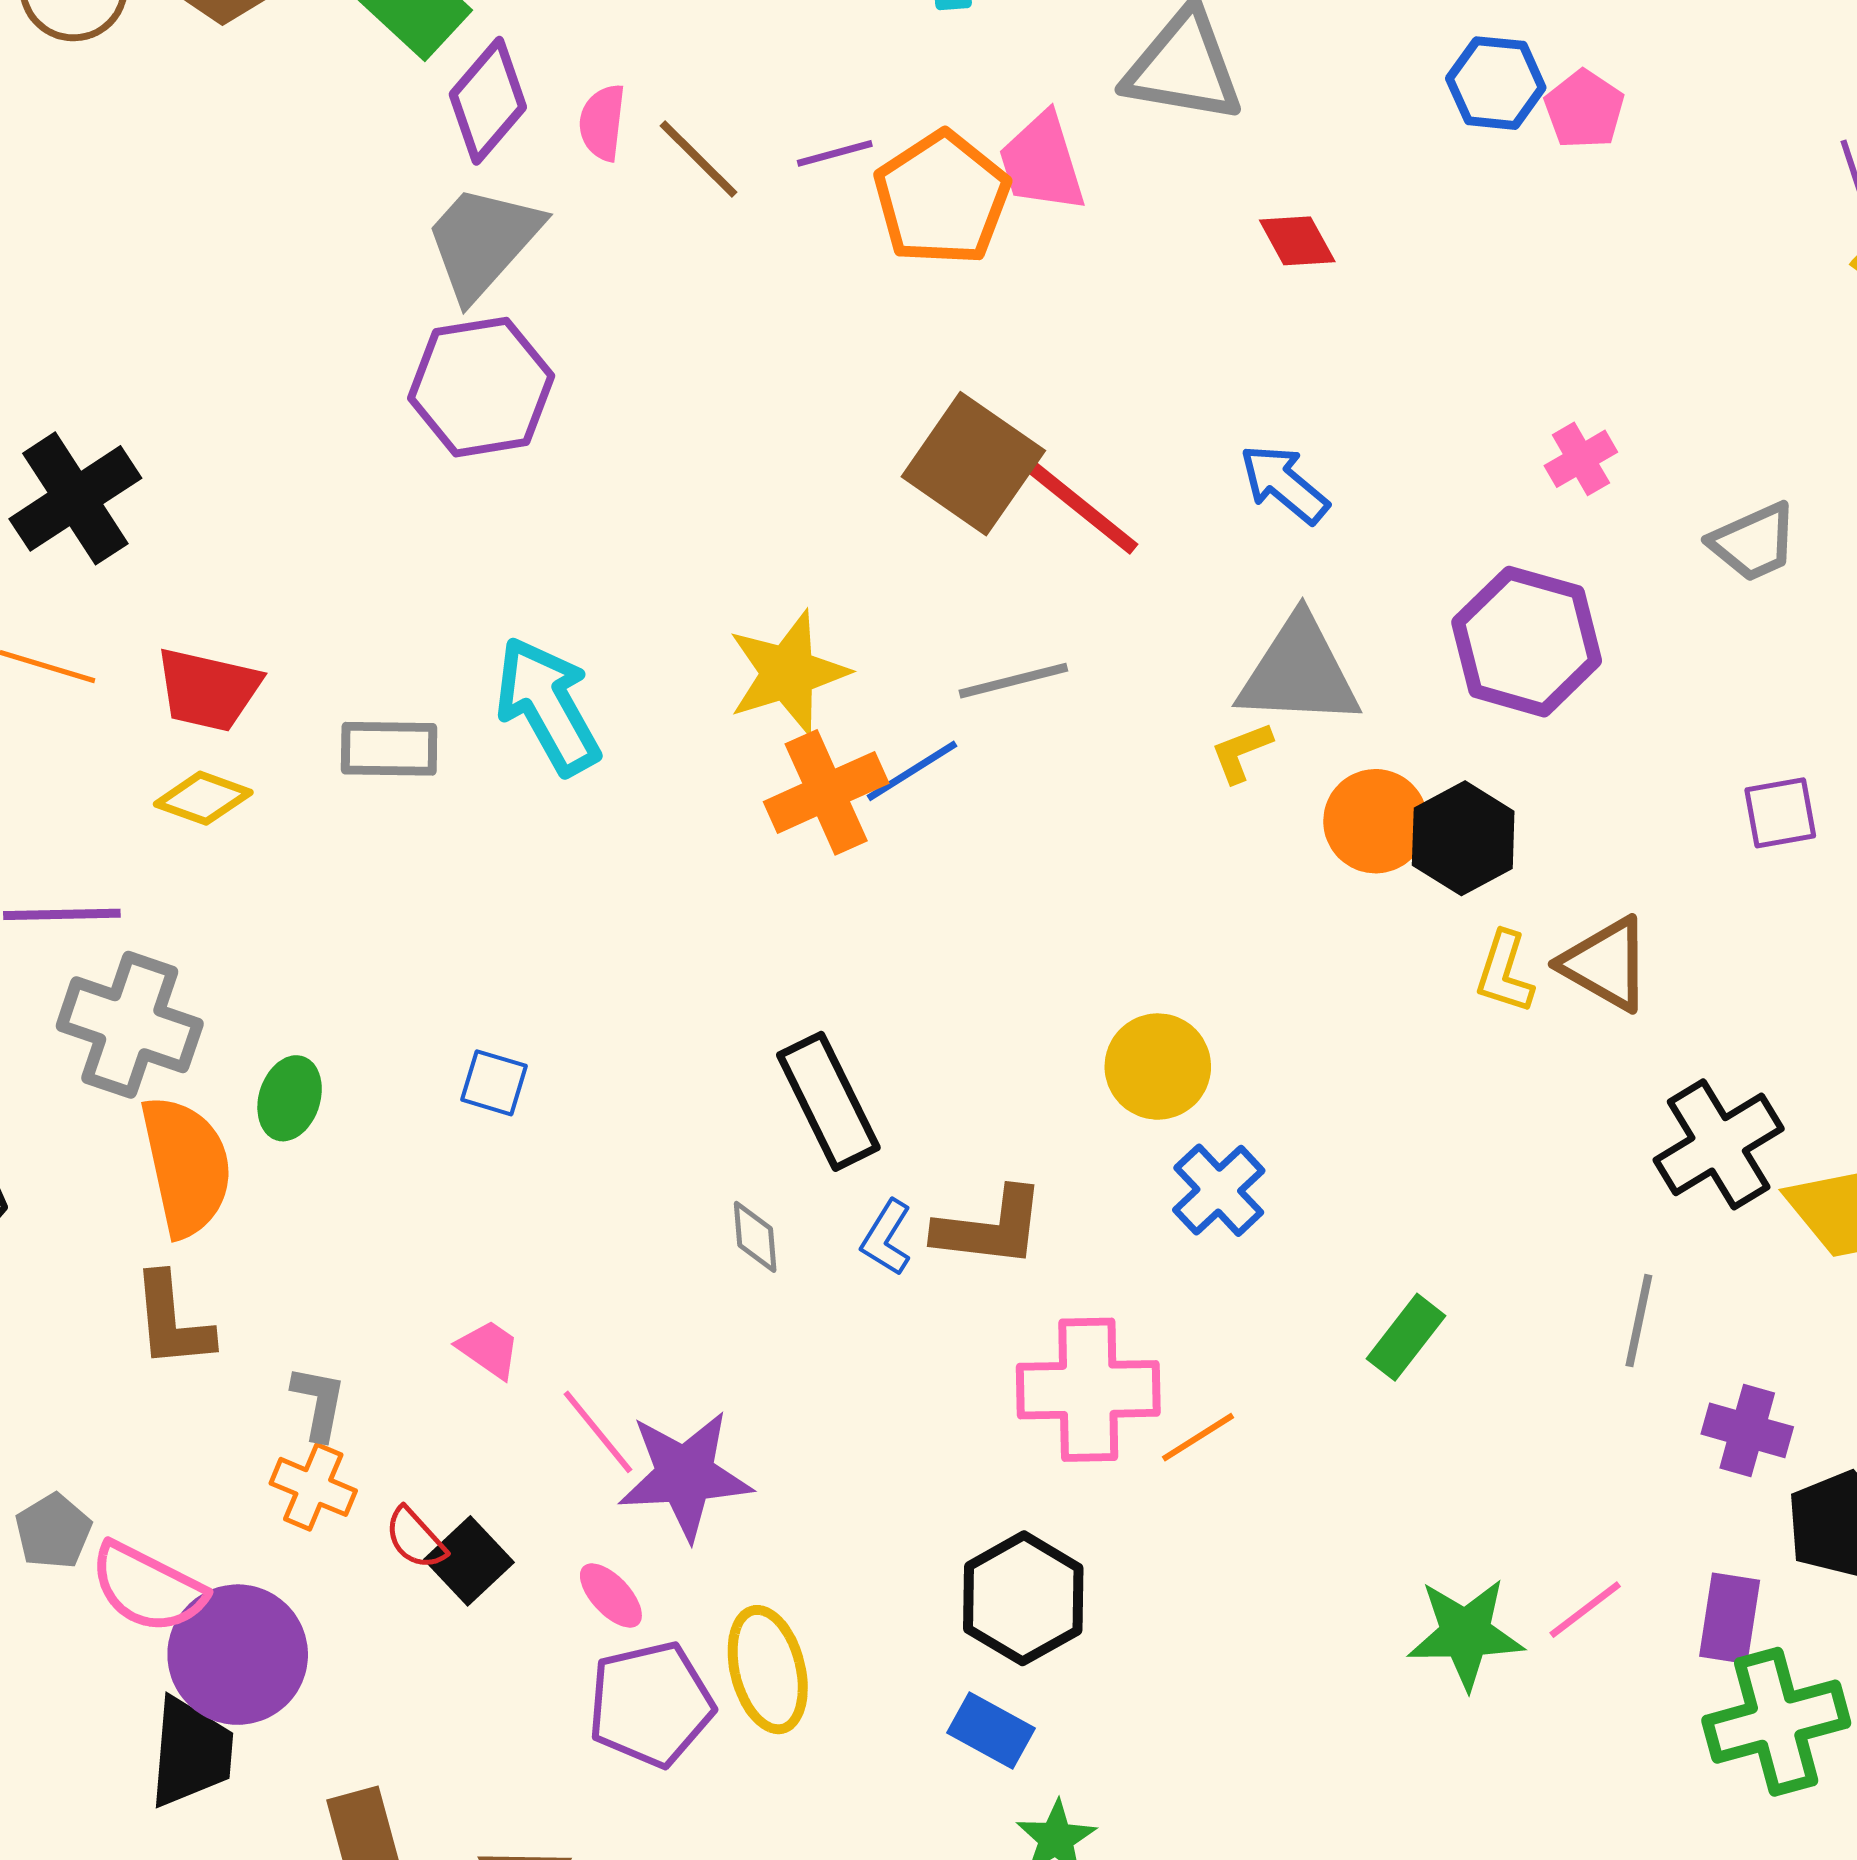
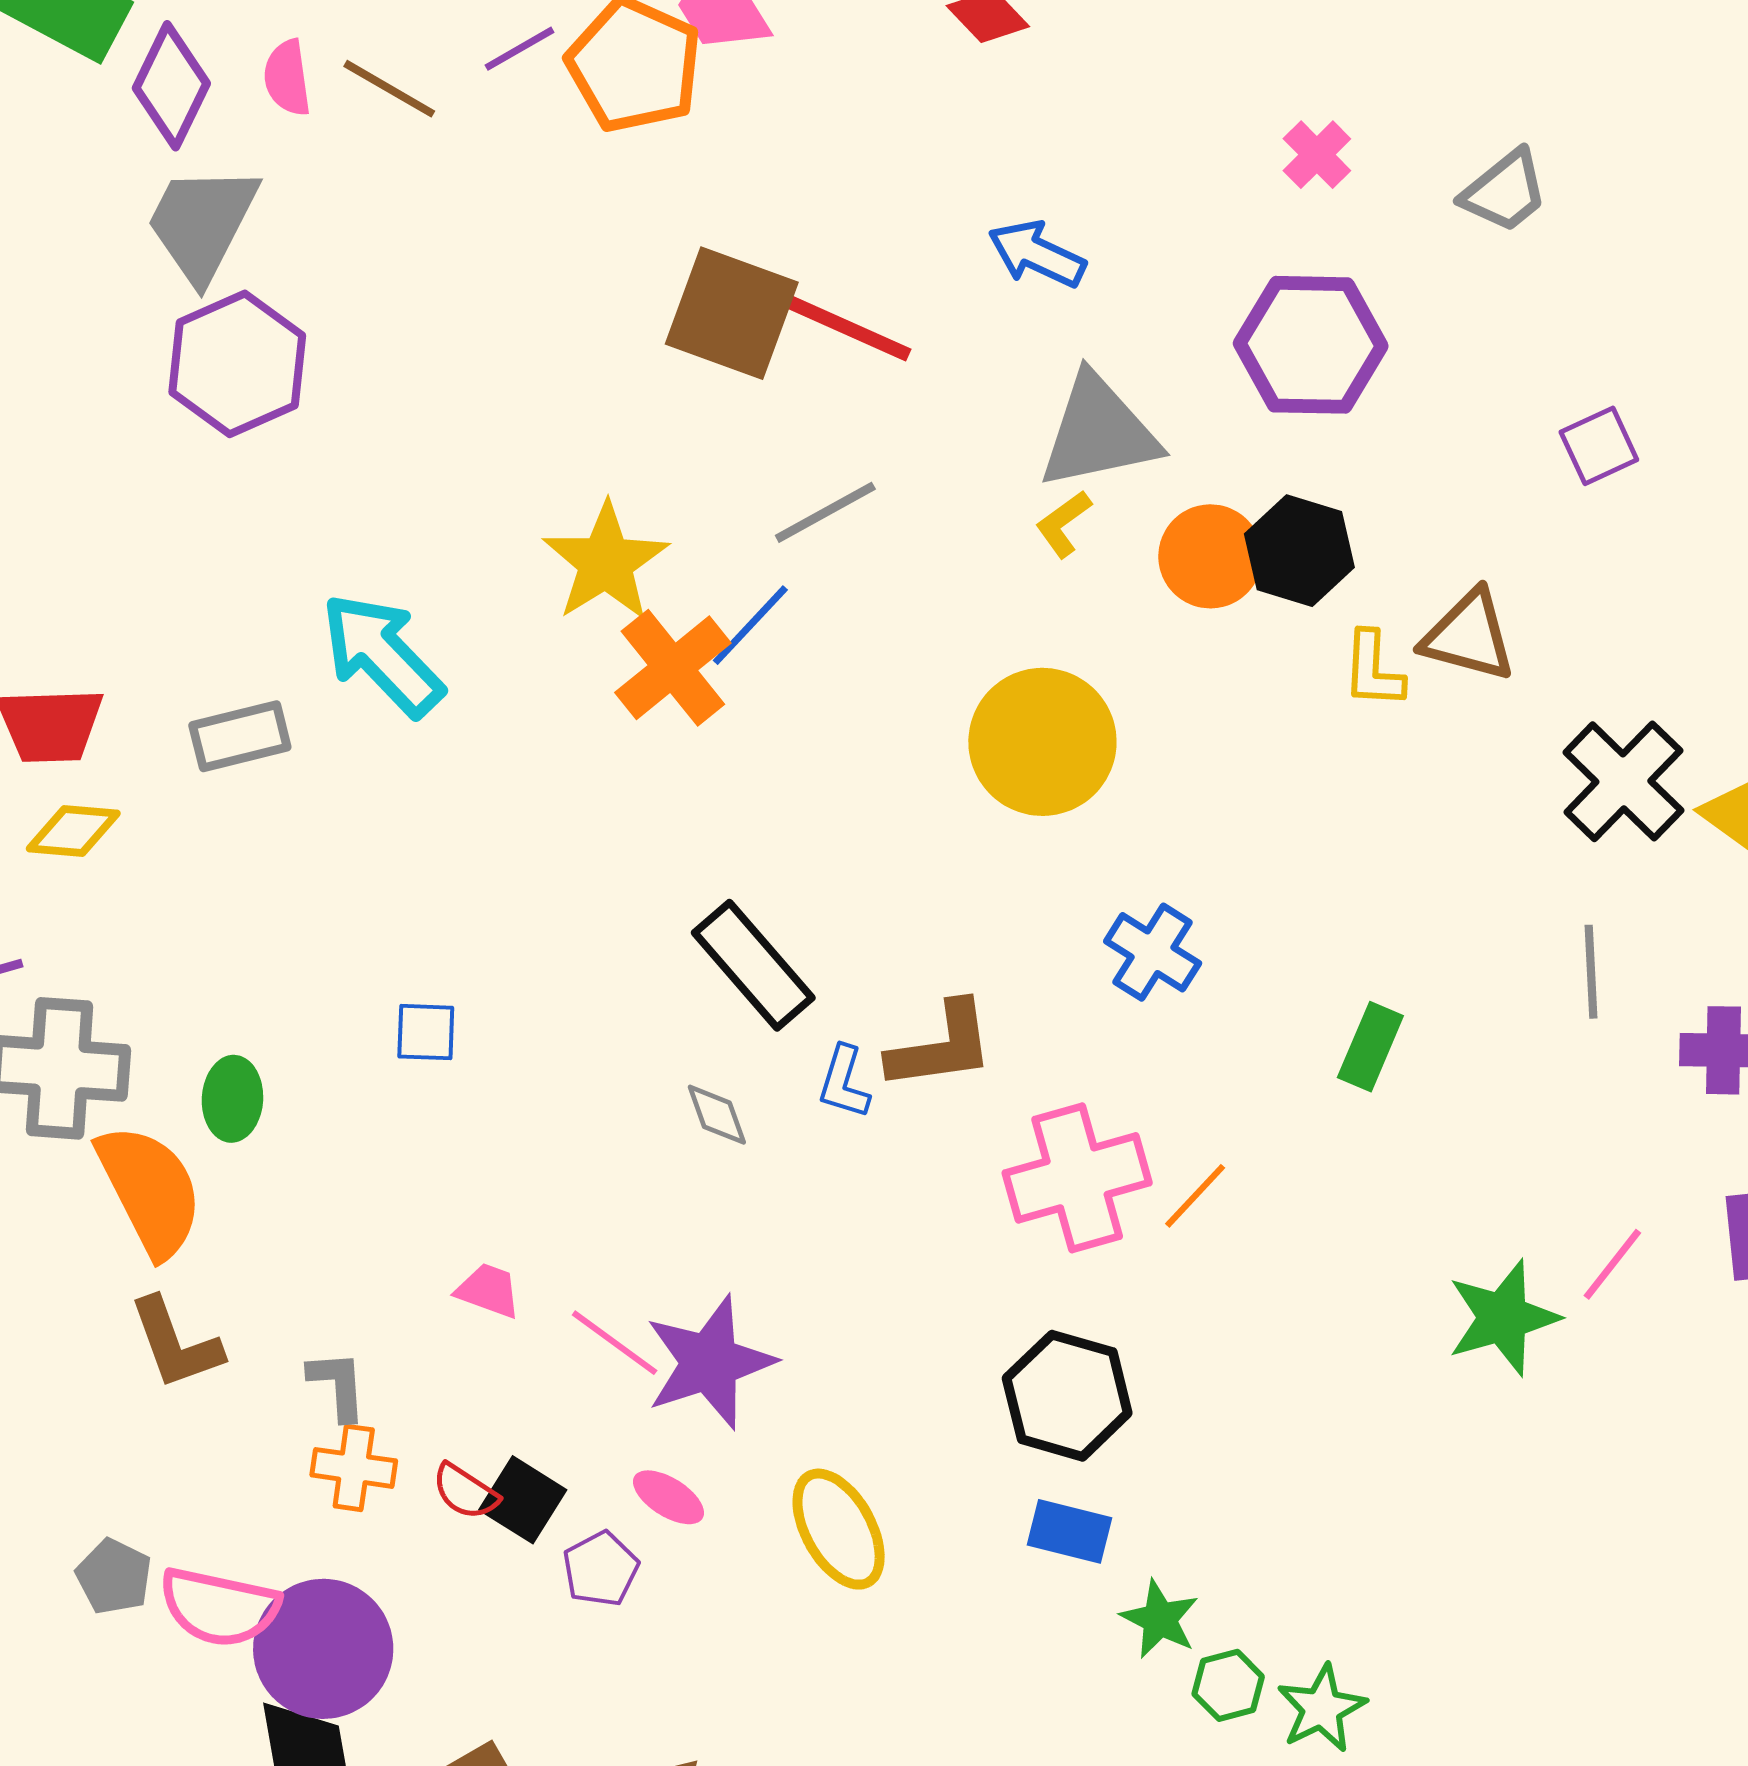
yellow circle: (1158, 1067) -> (1042, 742), moved, size x1.4
purple pentagon: (651, 1704) -> (601, 1569), moved, size x0.6

